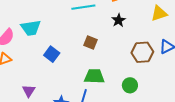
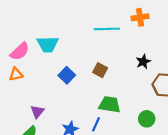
black star: (119, 20) -> (143, 62), moved
brown square: (90, 43) -> (100, 70), moved

